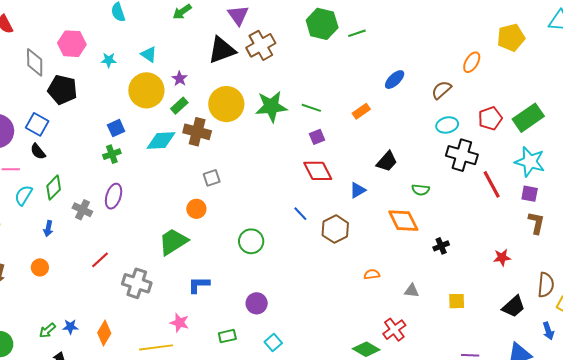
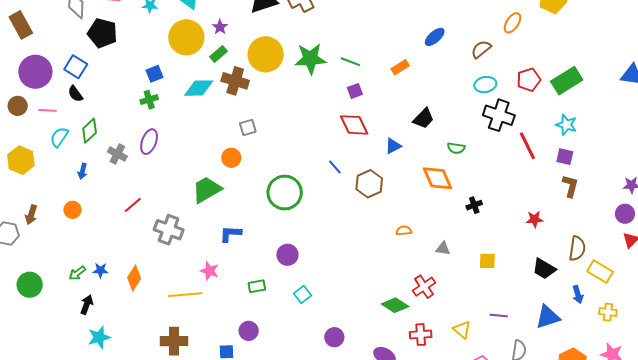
cyan star: (530, 162) -> (566, 125), size x0.7
green circle: (251, 241) -> (285, 193), size x1.4
black trapezoid: (514, 307) -> (544, 269), turned 70

